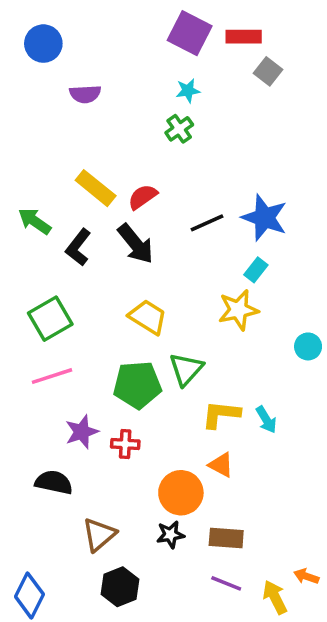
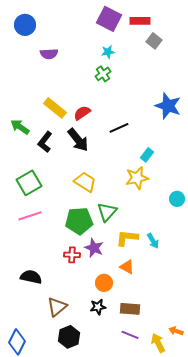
blue star: (264, 218) -> (168, 106), moved
purple star: (82, 432) -> (94, 248), moved, turned -30
orange circle: (181, 493) -> (104, 283), size x0.7

